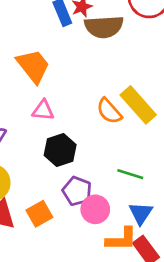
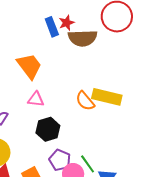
yellow rectangle: (138, 105) -> (107, 97), turned -36
green line: (130, 174) -> (88, 164), moved, turned 36

